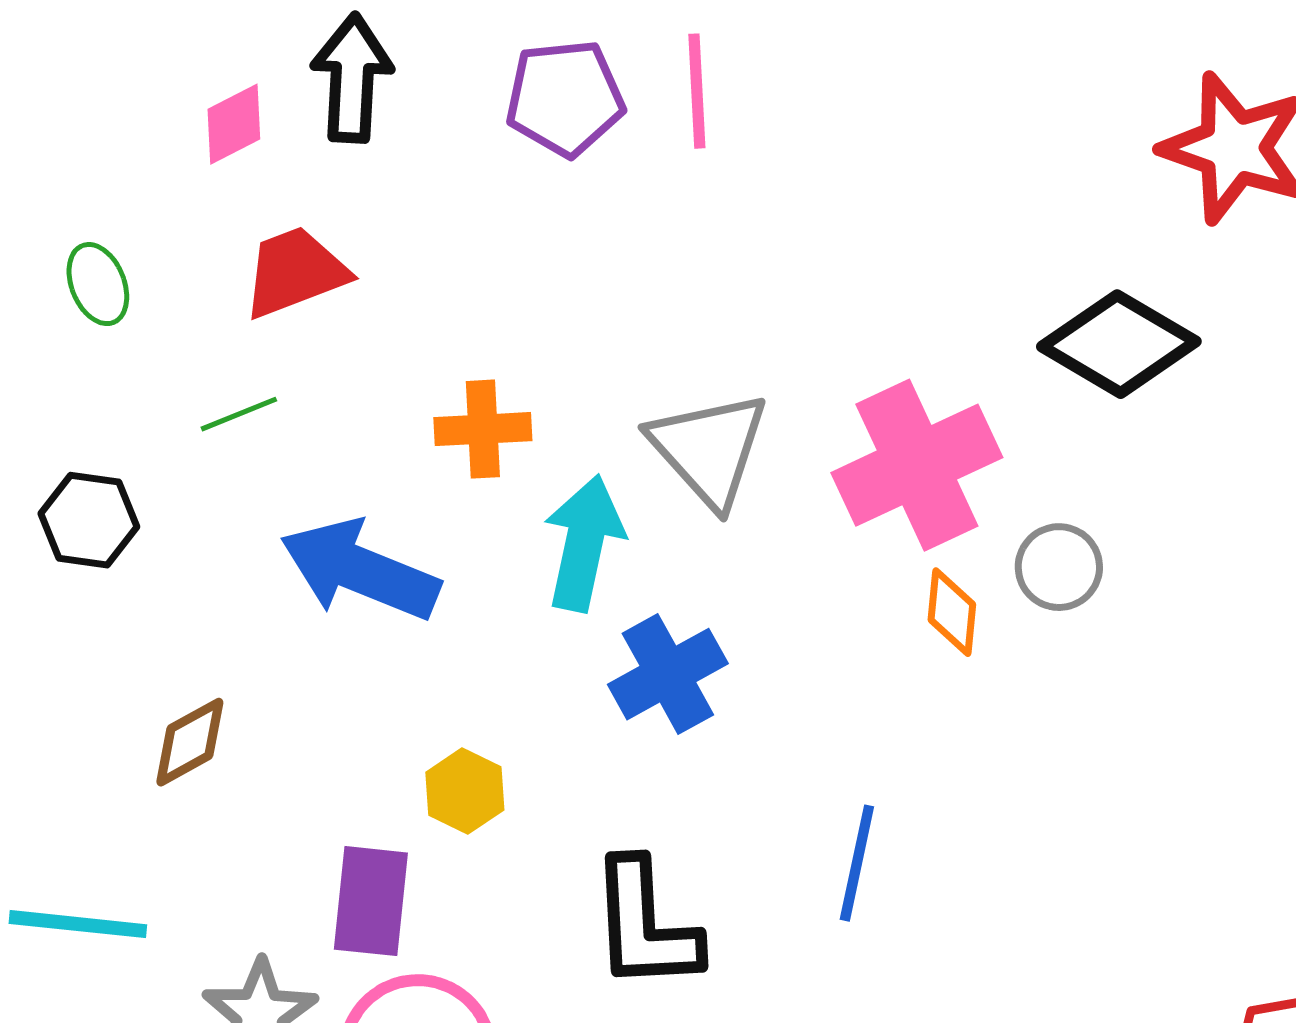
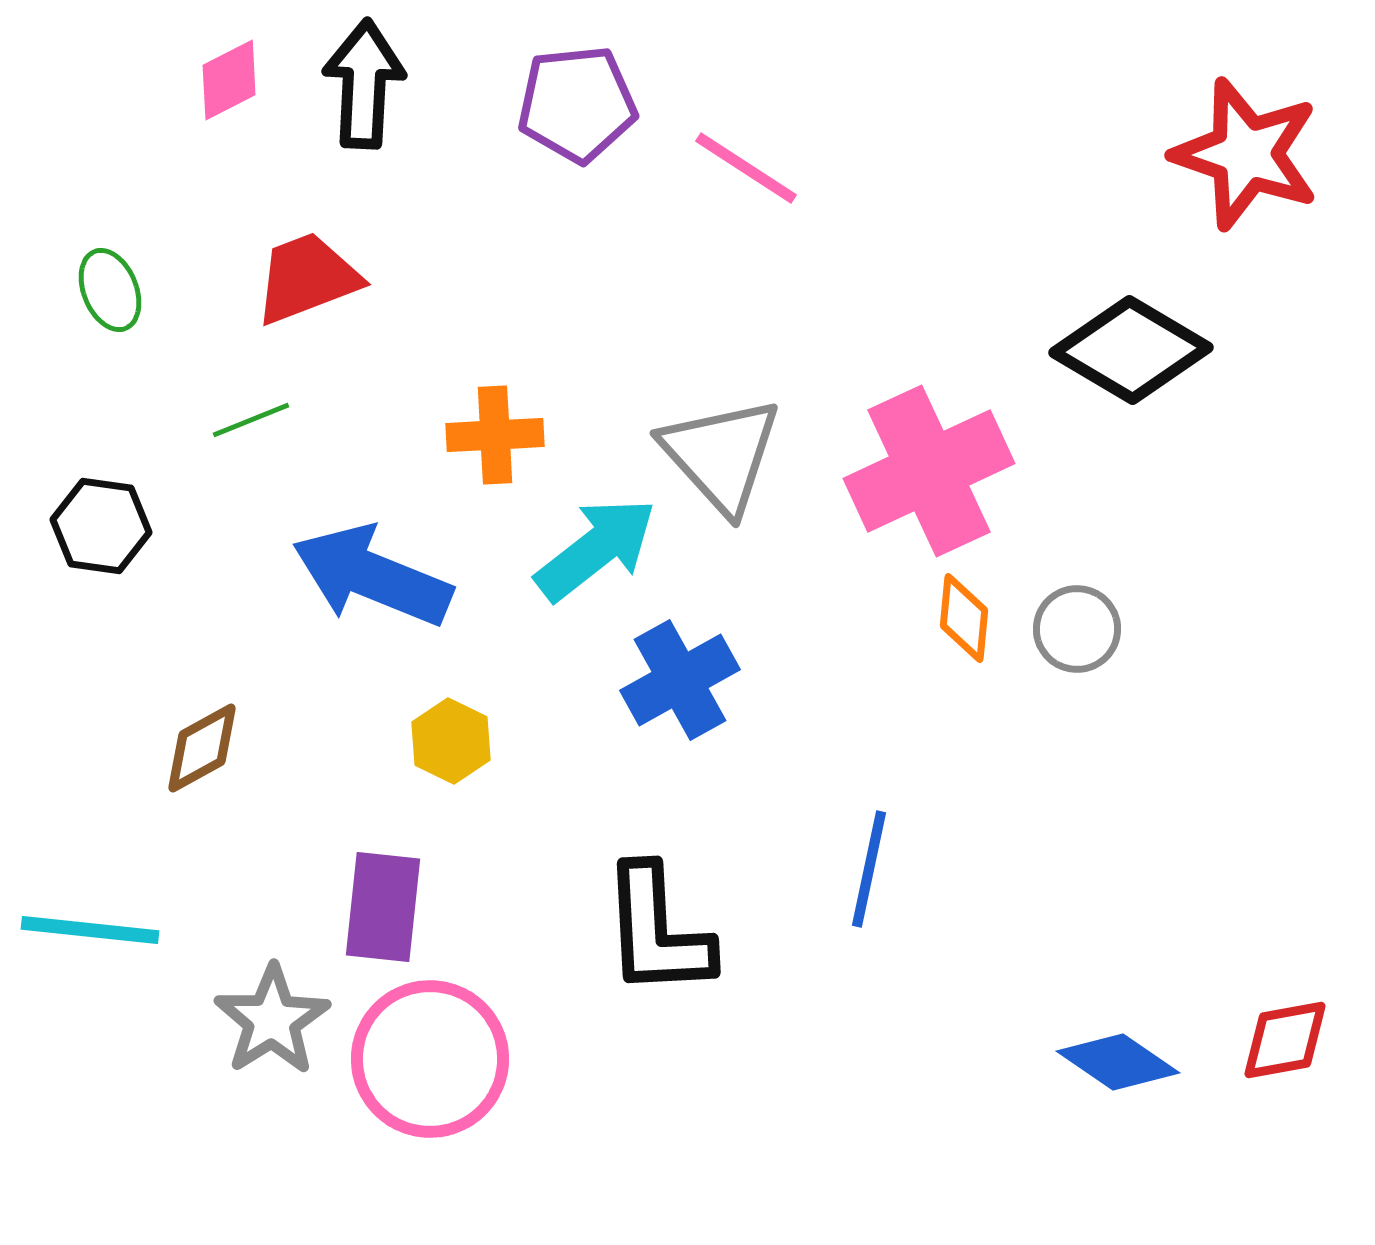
pink line: (697, 91) -> (746, 168), moved, turned -54
pink diamond: (234, 124) -> (229, 80), moved
cyan arrow: (584, 543) -> (596, 549), turned 40
gray circle: (1059, 567) -> (1077, 629), moved
yellow hexagon: (465, 791) -> (451, 741), moved

